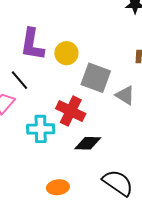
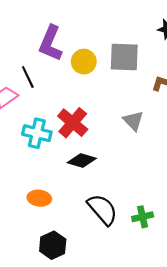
gray square: (96, 78) -> (124, 57), moved, turned -32

